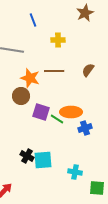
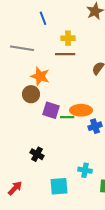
brown line: (54, 71) -> (65, 54), moved
green line: (57, 119) -> (67, 117), turned -32
cyan square: (43, 160) -> (59, 186), moved

